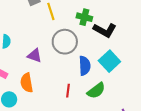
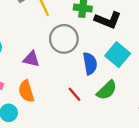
red line: (68, 91) -> (75, 94), turned -40

